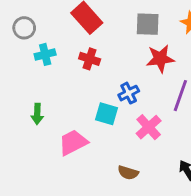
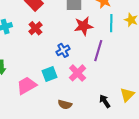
red cross: (90, 59) -> (35, 28), turned 32
cyan square: (106, 114) -> (49, 74), moved, turned -35

